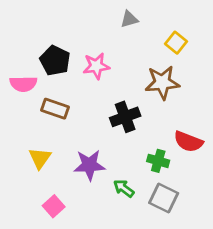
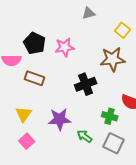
pink square: (54, 206) -> (27, 141), moved

